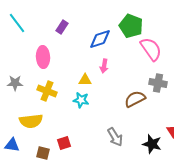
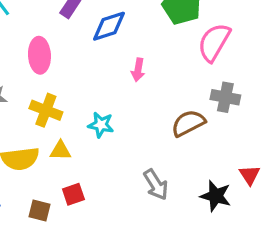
blue diamond: (100, 39) -> (109, 26), moved
pink semicircle: (151, 49) -> (214, 42), turned -115
yellow triangle: (85, 80) -> (60, 151), moved

